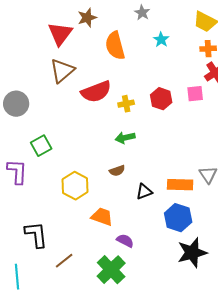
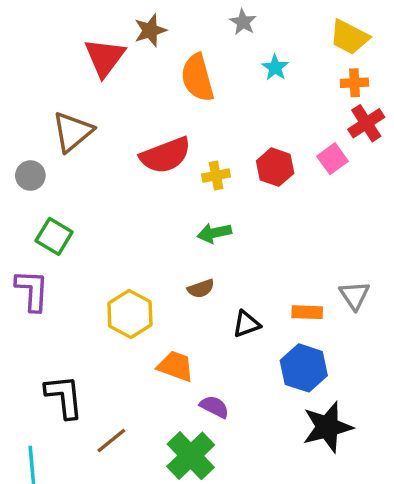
brown triangle: (62, 71) -> (73, 132), moved
pink square: (195, 94) -> (332, 159), turned -30
gray circle: (16, 104) -> (30, 176), size x0.7
green square: (41, 146) -> (54, 236), moved, turned -30
orange rectangle: (180, 185) -> (307, 312), size x0.7

